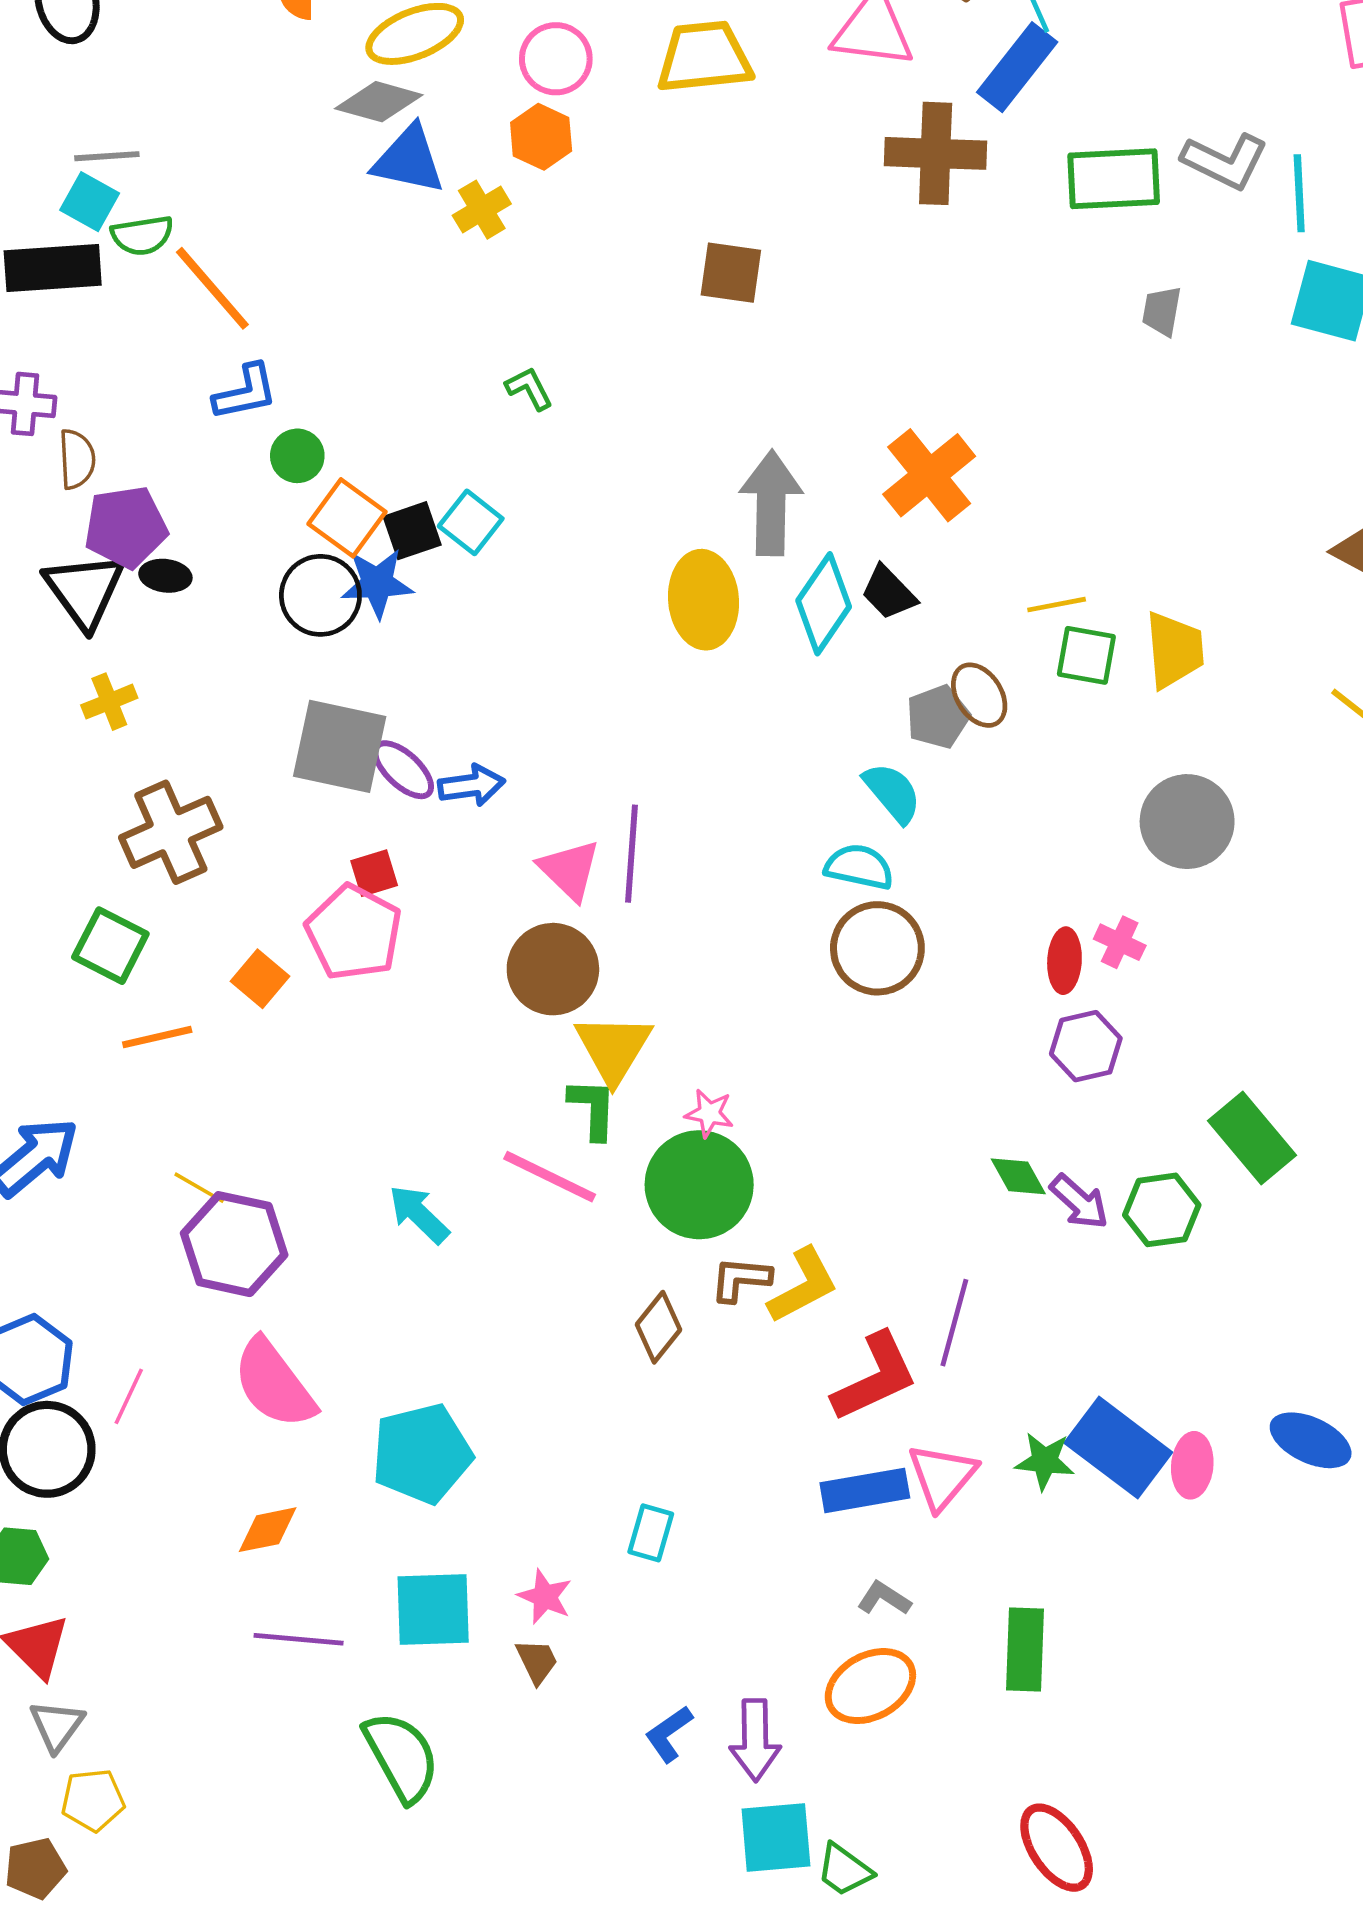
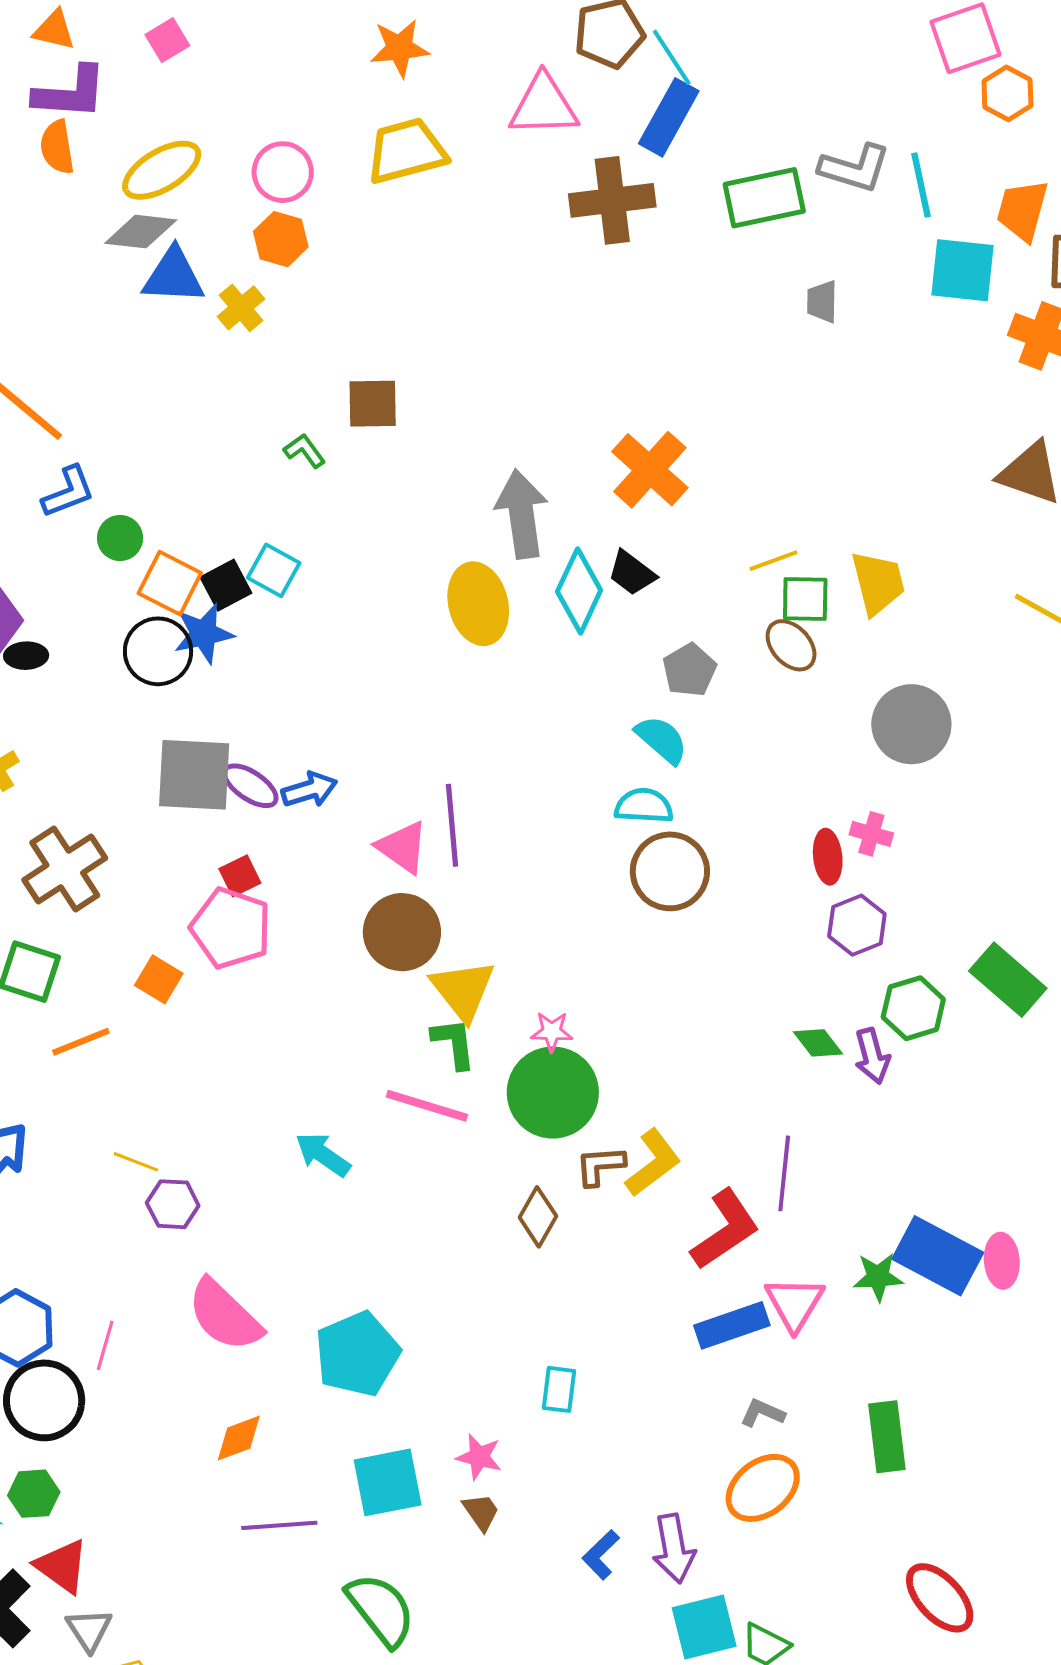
brown square: (731, 273) -> (373, 404), moved
brown ellipse: (979, 695) -> (791, 645), moved
purple arrow: (1079, 1202) -> (872, 1056), turned 42
green hexagon: (1162, 1210) -> (913, 1008), moved
purple hexagon: (234, 1244) -> (173, 1204), size x0.6

